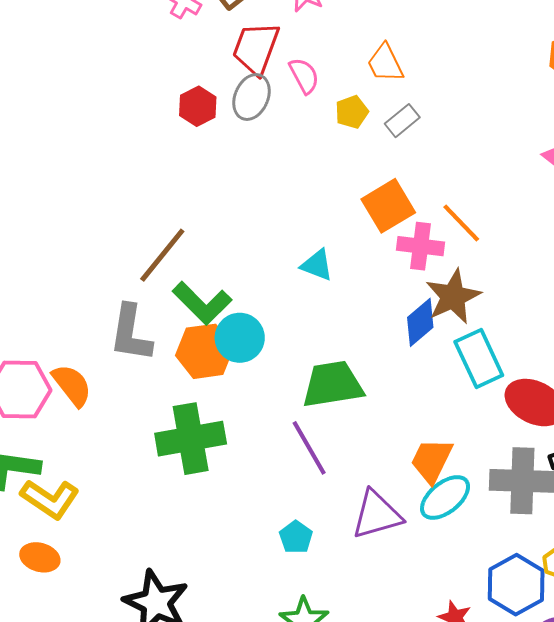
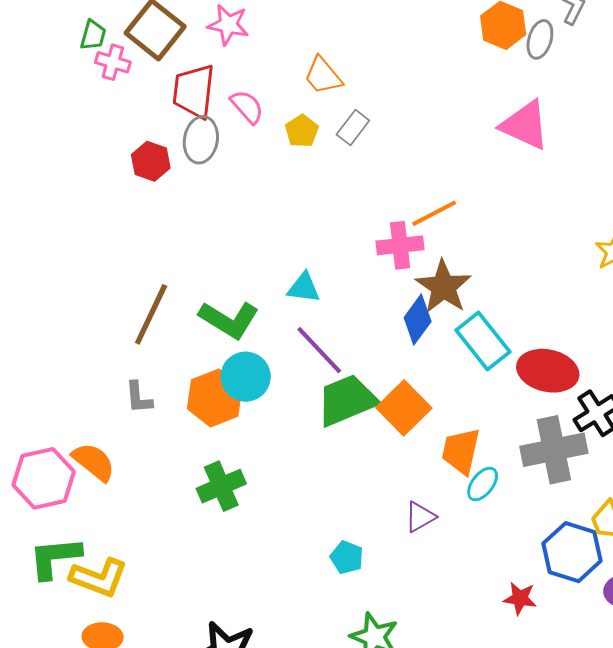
orange square: (388, 206) -> (404, 408), moved
orange line: (461, 223) -> (434, 213), turned -60
green L-shape: (202, 303) -> (229, 320), moved
gray L-shape: (131, 333) -> (139, 398), size x0.6
green cross: (191, 439) -> (221, 486), size x0.7
purple line: (309, 448) -> (319, 350), moved
cyan ellipse: (445, 497) -> (483, 484), size x0.7
purple triangle: (377, 515) -> (420, 517), size x0.6

